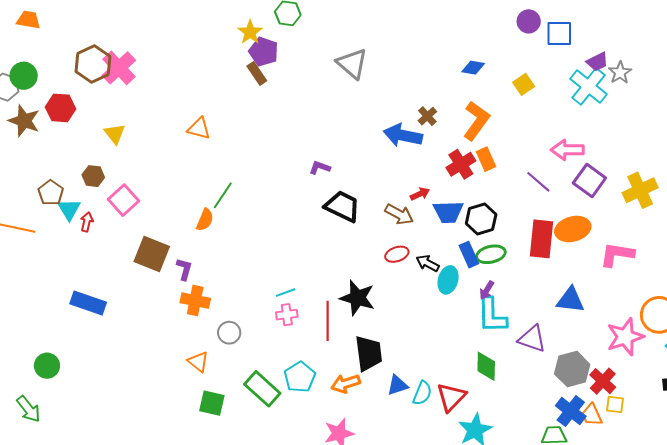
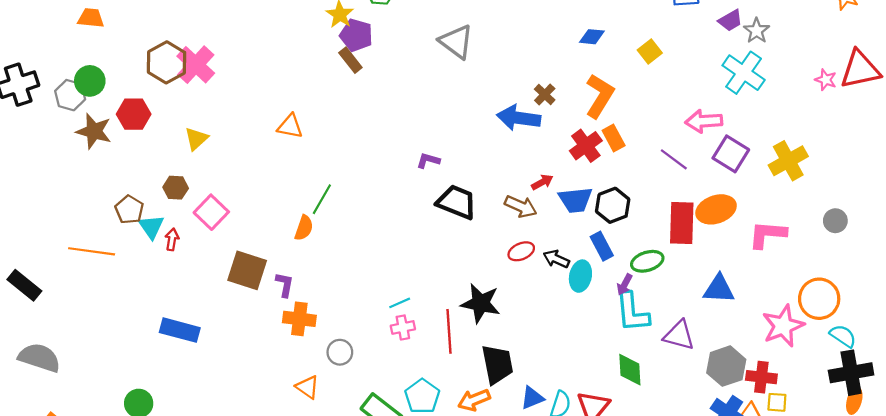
cyan cross: (589, 86) -> (744, 73), moved
yellow triangle: (115, 134) -> (196, 139), turned 30
green ellipse: (491, 254) -> (647, 261), moved
red cross: (603, 381) -> (761, 377), turned -32

